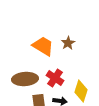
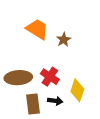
orange trapezoid: (43, 46) -> (37, 29), moved

